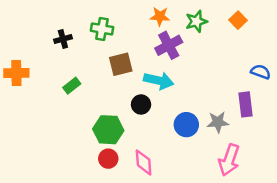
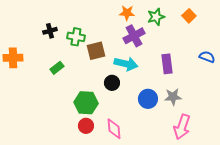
green cross: (102, 29) -> (76, 37), moved
purple rectangle: (246, 104) -> (167, 64), moved

